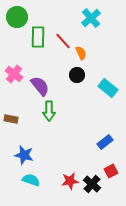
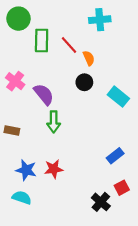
cyan cross: (91, 18) -> (100, 20), turned 36
cyan semicircle: (31, 180) -> (22, 198), moved
red star: (70, 181) -> (54, 169), moved

